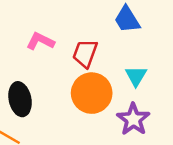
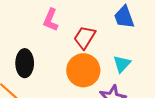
pink L-shape: (40, 41) -> (51, 20), turned -105

